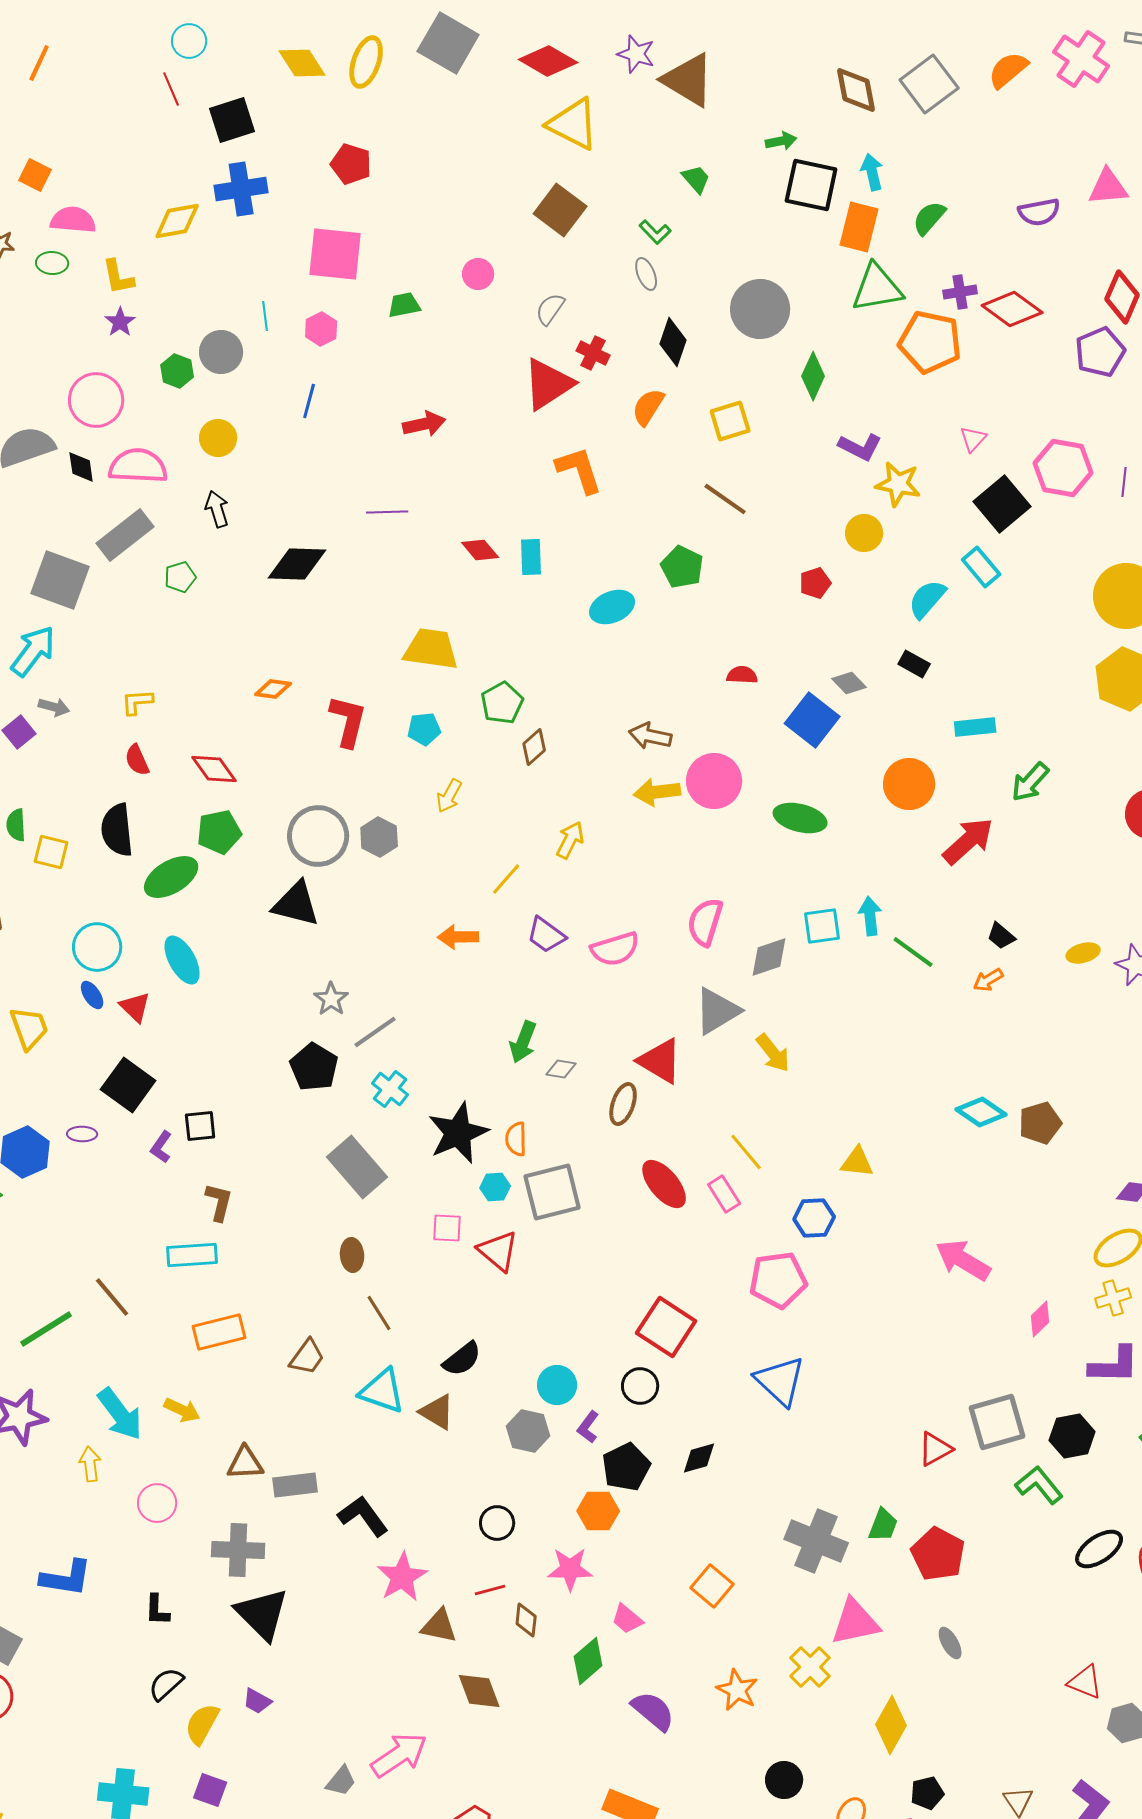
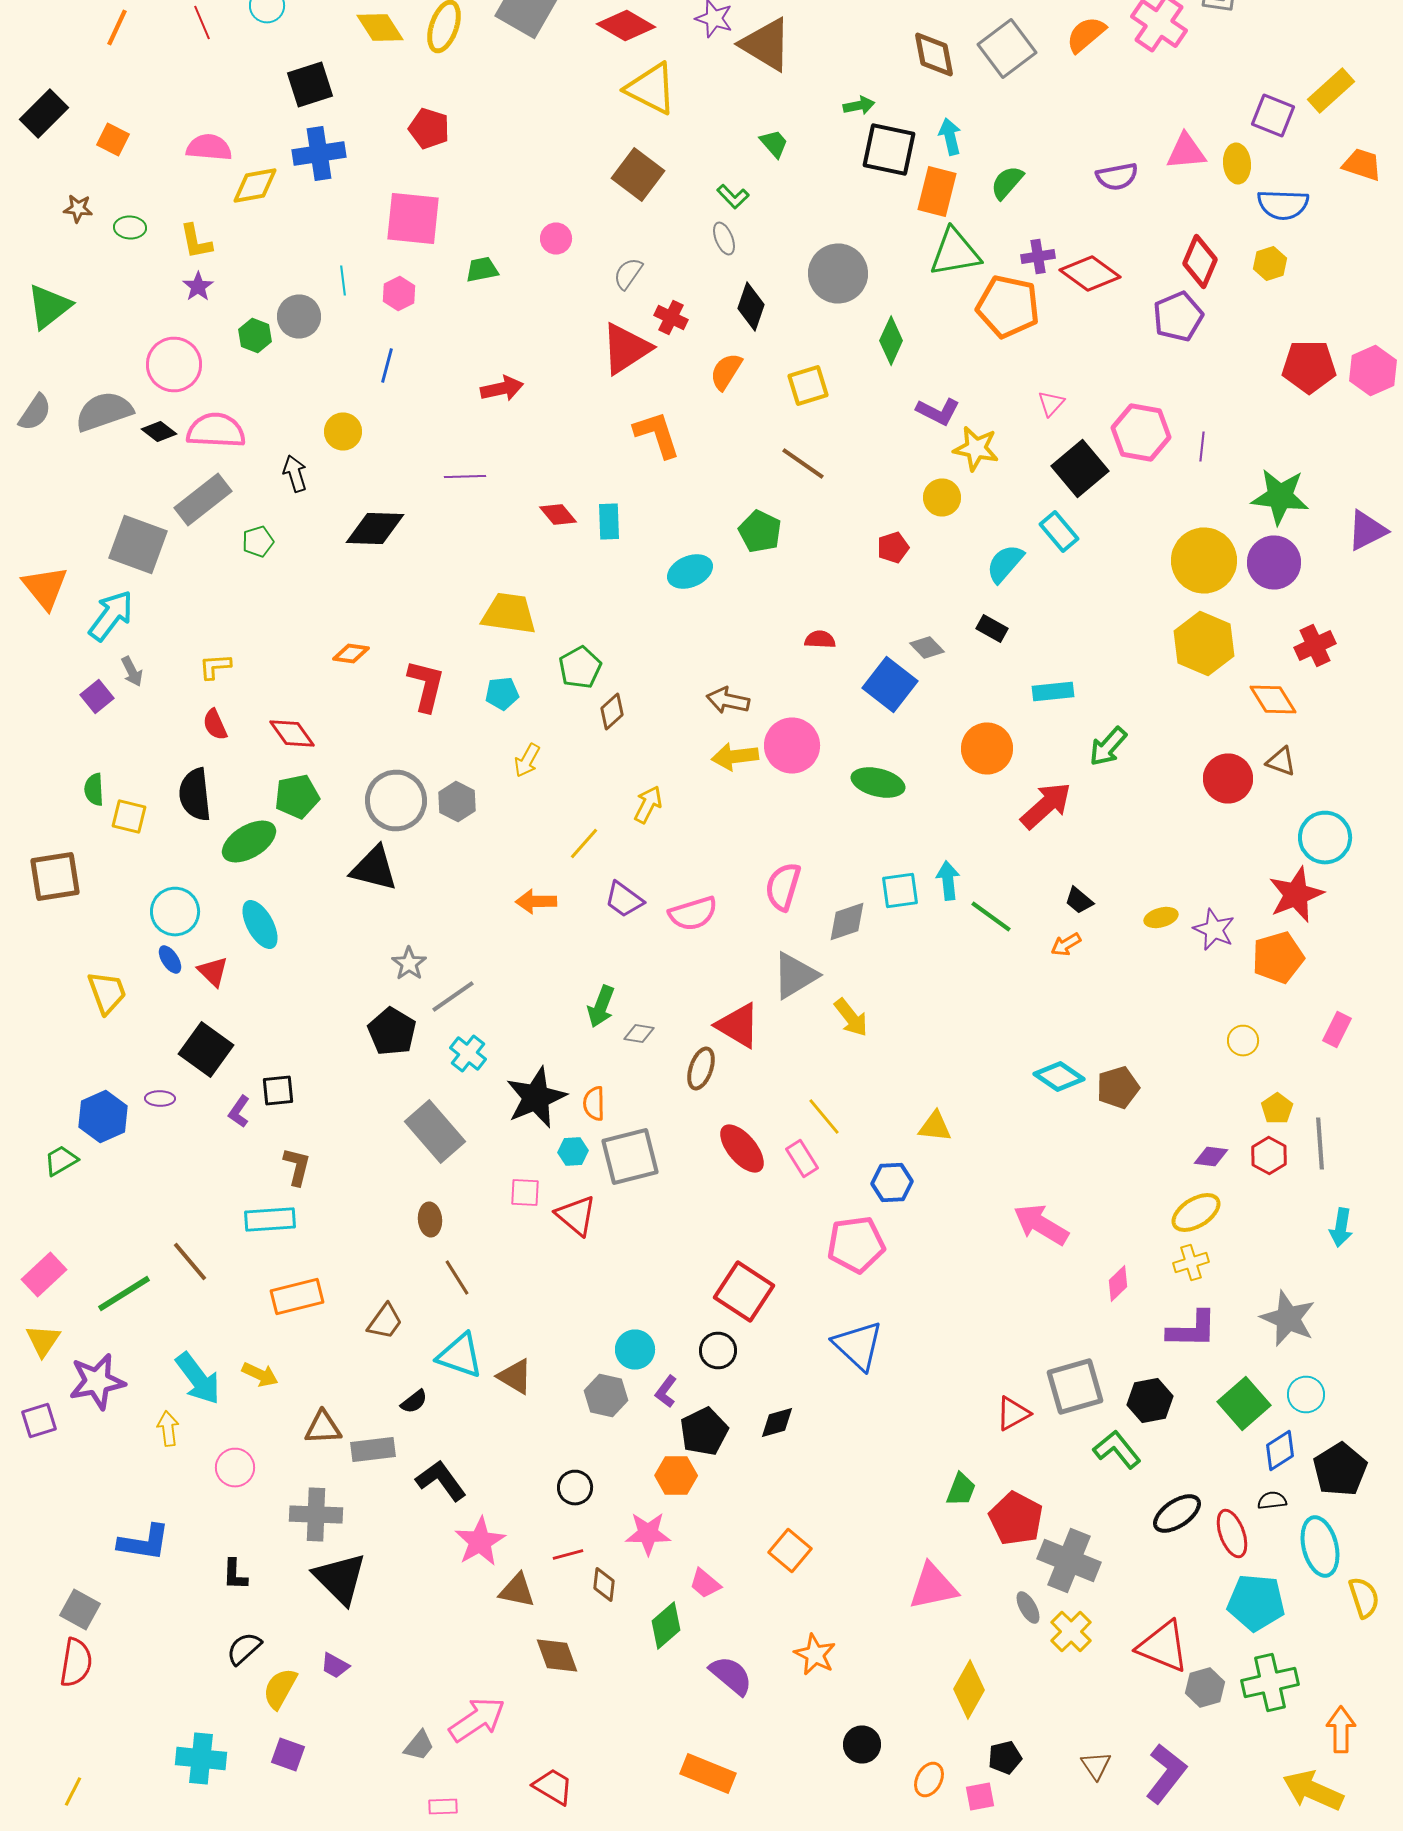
red line: (171, 89) -> (202, 22), moved
pink semicircle: (73, 220) -> (209, 148), moved
yellow circle: (218, 438) -> (343, 432), moved
black diamond: (81, 467) -> (159, 432), turned -44
gray arrow: (54, 707) -> (132, 672), turned 48
black semicircle: (462, 1359) -> (414, 1402), moved, size x0.7
gray cross: (816, 1541) -> (1069, 1560), moved
yellow cross: (810, 1667) -> (1071, 1632), moved
red triangle: (1085, 1682) -> (1163, 1646), size x1.5

